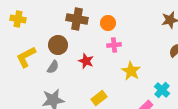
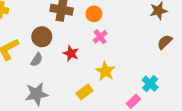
pink cross: (114, 45) -> (100, 37), turned -32
yellow star: (131, 71) -> (105, 71), moved

